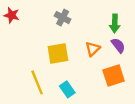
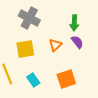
gray cross: (63, 18) -> (29, 18), size x1.5
orange square: (114, 76) -> (66, 79), moved

